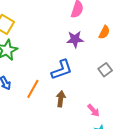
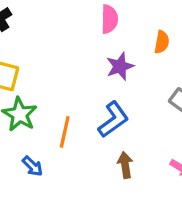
orange line: (33, 89) -> (65, 132), moved

